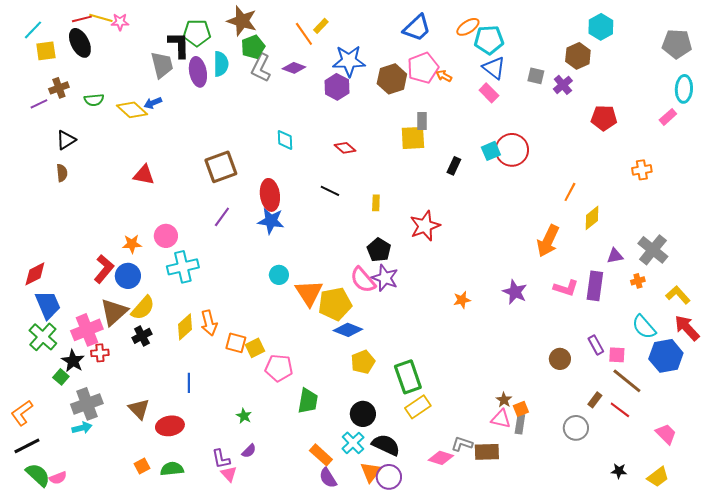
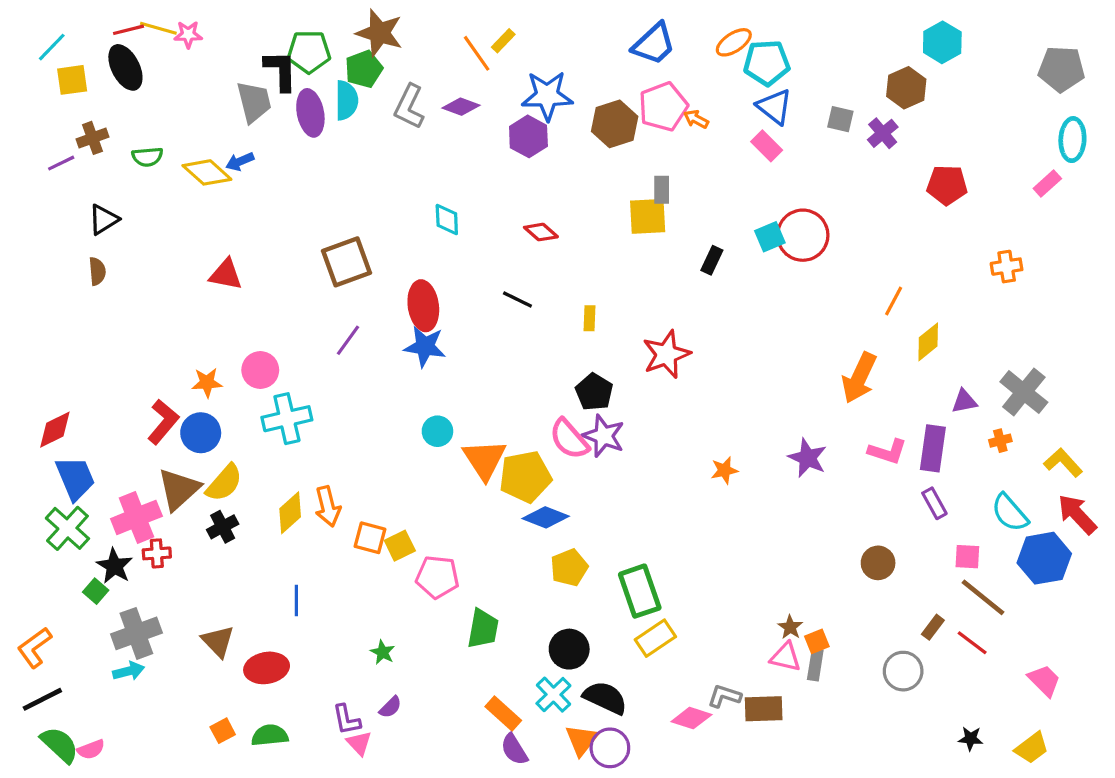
green pentagon: (253, 47) -> (364, 69), moved
purple rectangle: (596, 345) -> (934, 503), moved

